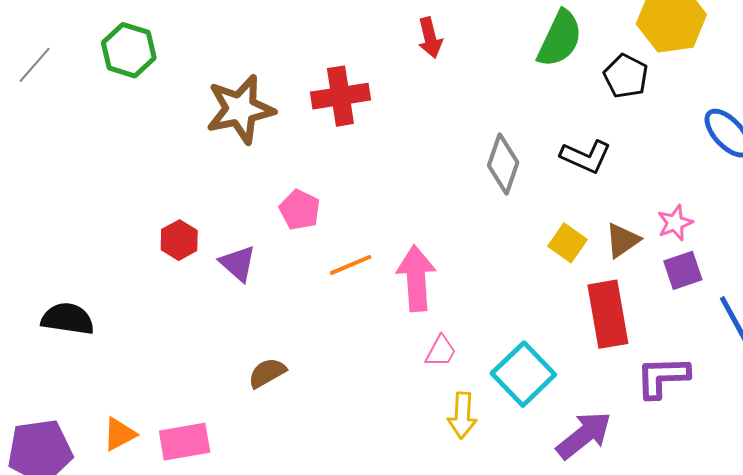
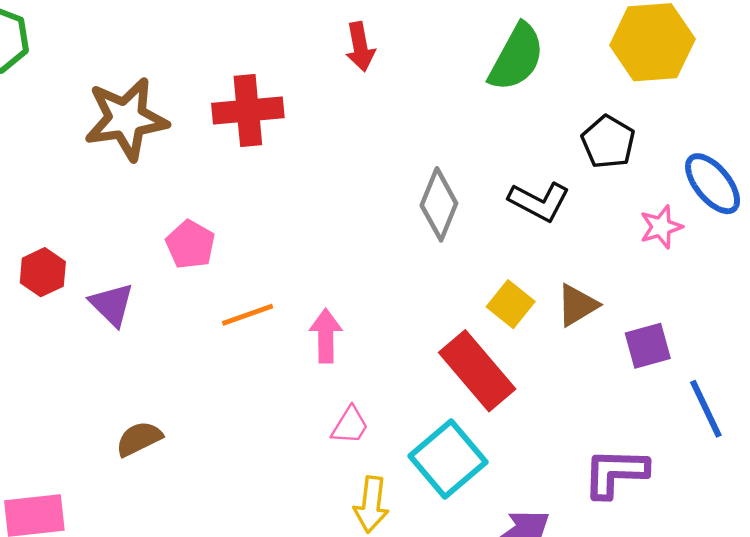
black pentagon: (626, 76) -> (608, 142), moved
pink star: (675, 223) -> (661, 227), moved
pink arrow: (416, 278) -> (326, 336), size x0.7
red rectangle: (608, 314) -> (477, 371), moved, turned -34

